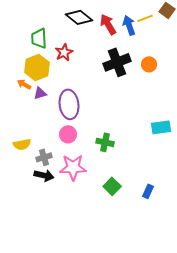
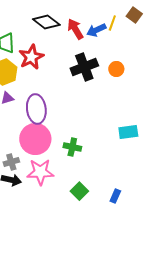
yellow line: (145, 18) -> (112, 23), turned -49
blue arrow: (129, 25) -> (96, 30), turned -96
red star: (64, 52) -> (31, 57), size x1.4
pink circle: (68, 134) -> (35, 139), size x1.8

